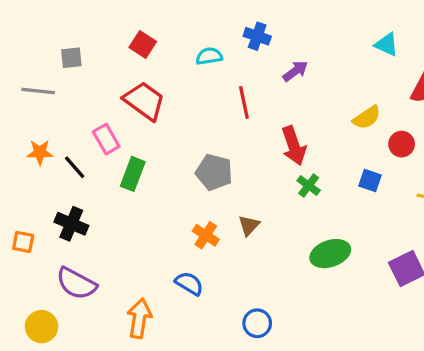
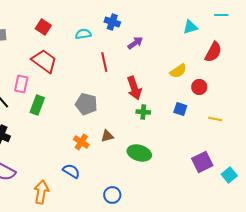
cyan triangle: (387, 44) -> (190, 27), turned -42
pink rectangle: (106, 139) -> (21, 84), turned 42
green cross: (309, 186) -> (143, 112), turned -32
brown triangle: (249, 225) -> (107, 136), turned 32
green ellipse: (330, 254) -> (139, 153), moved, turned 35

